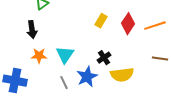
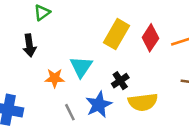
yellow rectangle: (101, 21) -> (116, 34), size x1.6
cyan triangle: (65, 55) -> (81, 67), moved
orange star: (39, 56) -> (55, 78), moved

